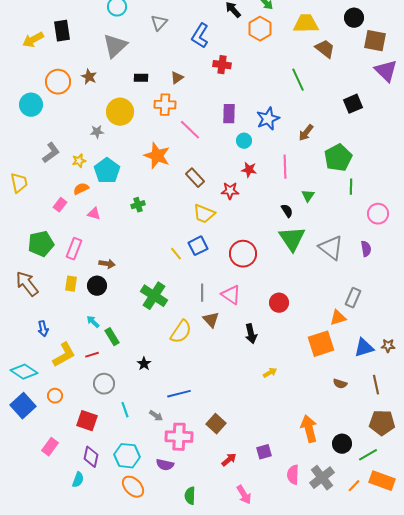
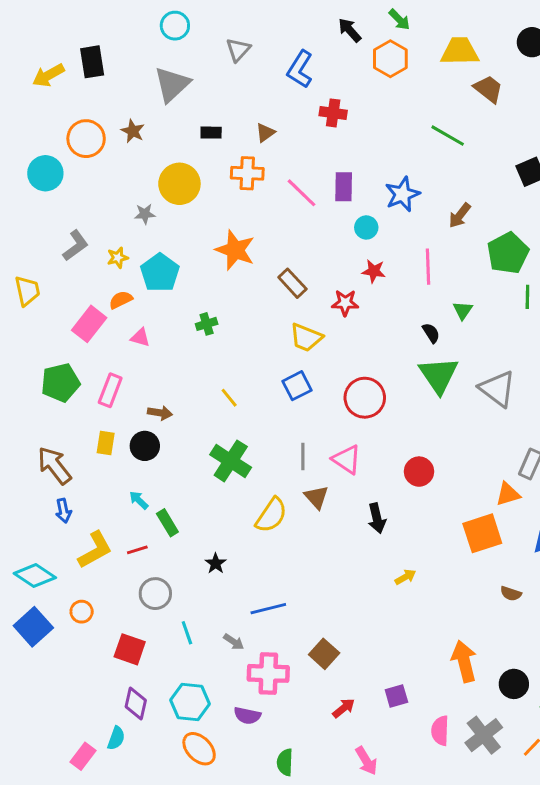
green line: (298, 80) -> (448, 136), turned -35
pink line: (190, 130) -> (301, 193), moved
pink rectangle: (60, 205) -> (89, 324), size x1.6
yellow line: (176, 254) -> (229, 398), moved
brown arrow: (27, 284) -> (54, 466), moved
pink rectangle: (50, 447) -> (83, 756), moved

